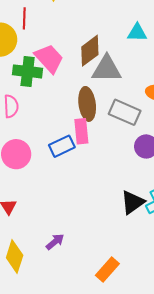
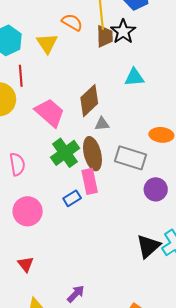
gray triangle: (107, 69) -> (102, 124), moved, size x0.5
green cross: (28, 71) -> (65, 153), moved, turned -36
blue rectangle: (62, 146) -> (72, 198), size x0.7

